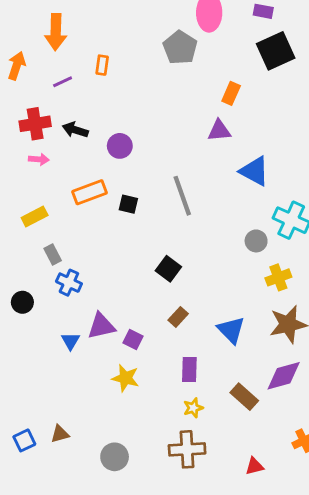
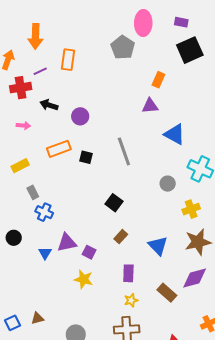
orange rectangle: (102, 65) -> (68, 60), size x1.5
red cross: (35, 124) -> (21, 88), moved
gray circle: (256, 241) -> (168, 184), moved
black circle: (22, 302) -> (14, 238), moved

